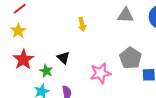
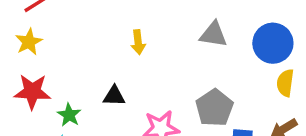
black triangle: (63, 58) -> (114, 96), moved, turned -48
red star: (23, 60) -> (32, 92), turned 30

